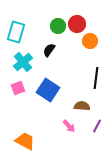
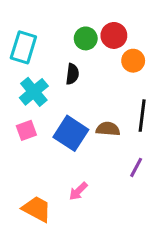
black semicircle: (49, 50) -> (72, 74), turned 152
brown semicircle: (82, 106) -> (108, 129), moved
pink arrow: (69, 126) -> (78, 191), moved, turned 88
purple line: (97, 126) -> (136, 167), moved

